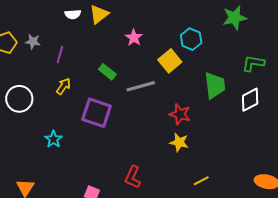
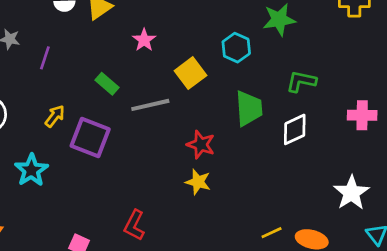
cyan hexagon: (191, 39) -> (236, 48), moved
yellow arrow: (63, 86) -> (55, 116), moved
cyan star: (54, 139) -> (31, 170), size x1.4
yellow line: (201, 181) -> (272, 233), moved

